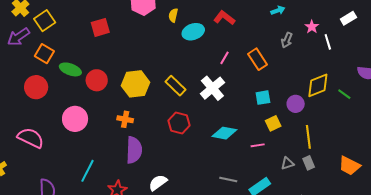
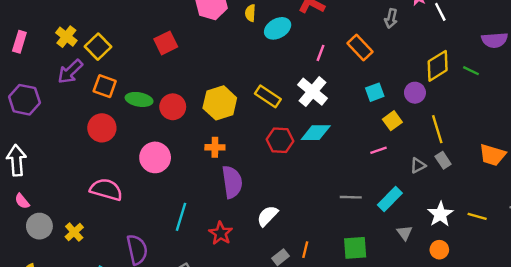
cyan diamond: (224, 133) -> (316, 133), moved

